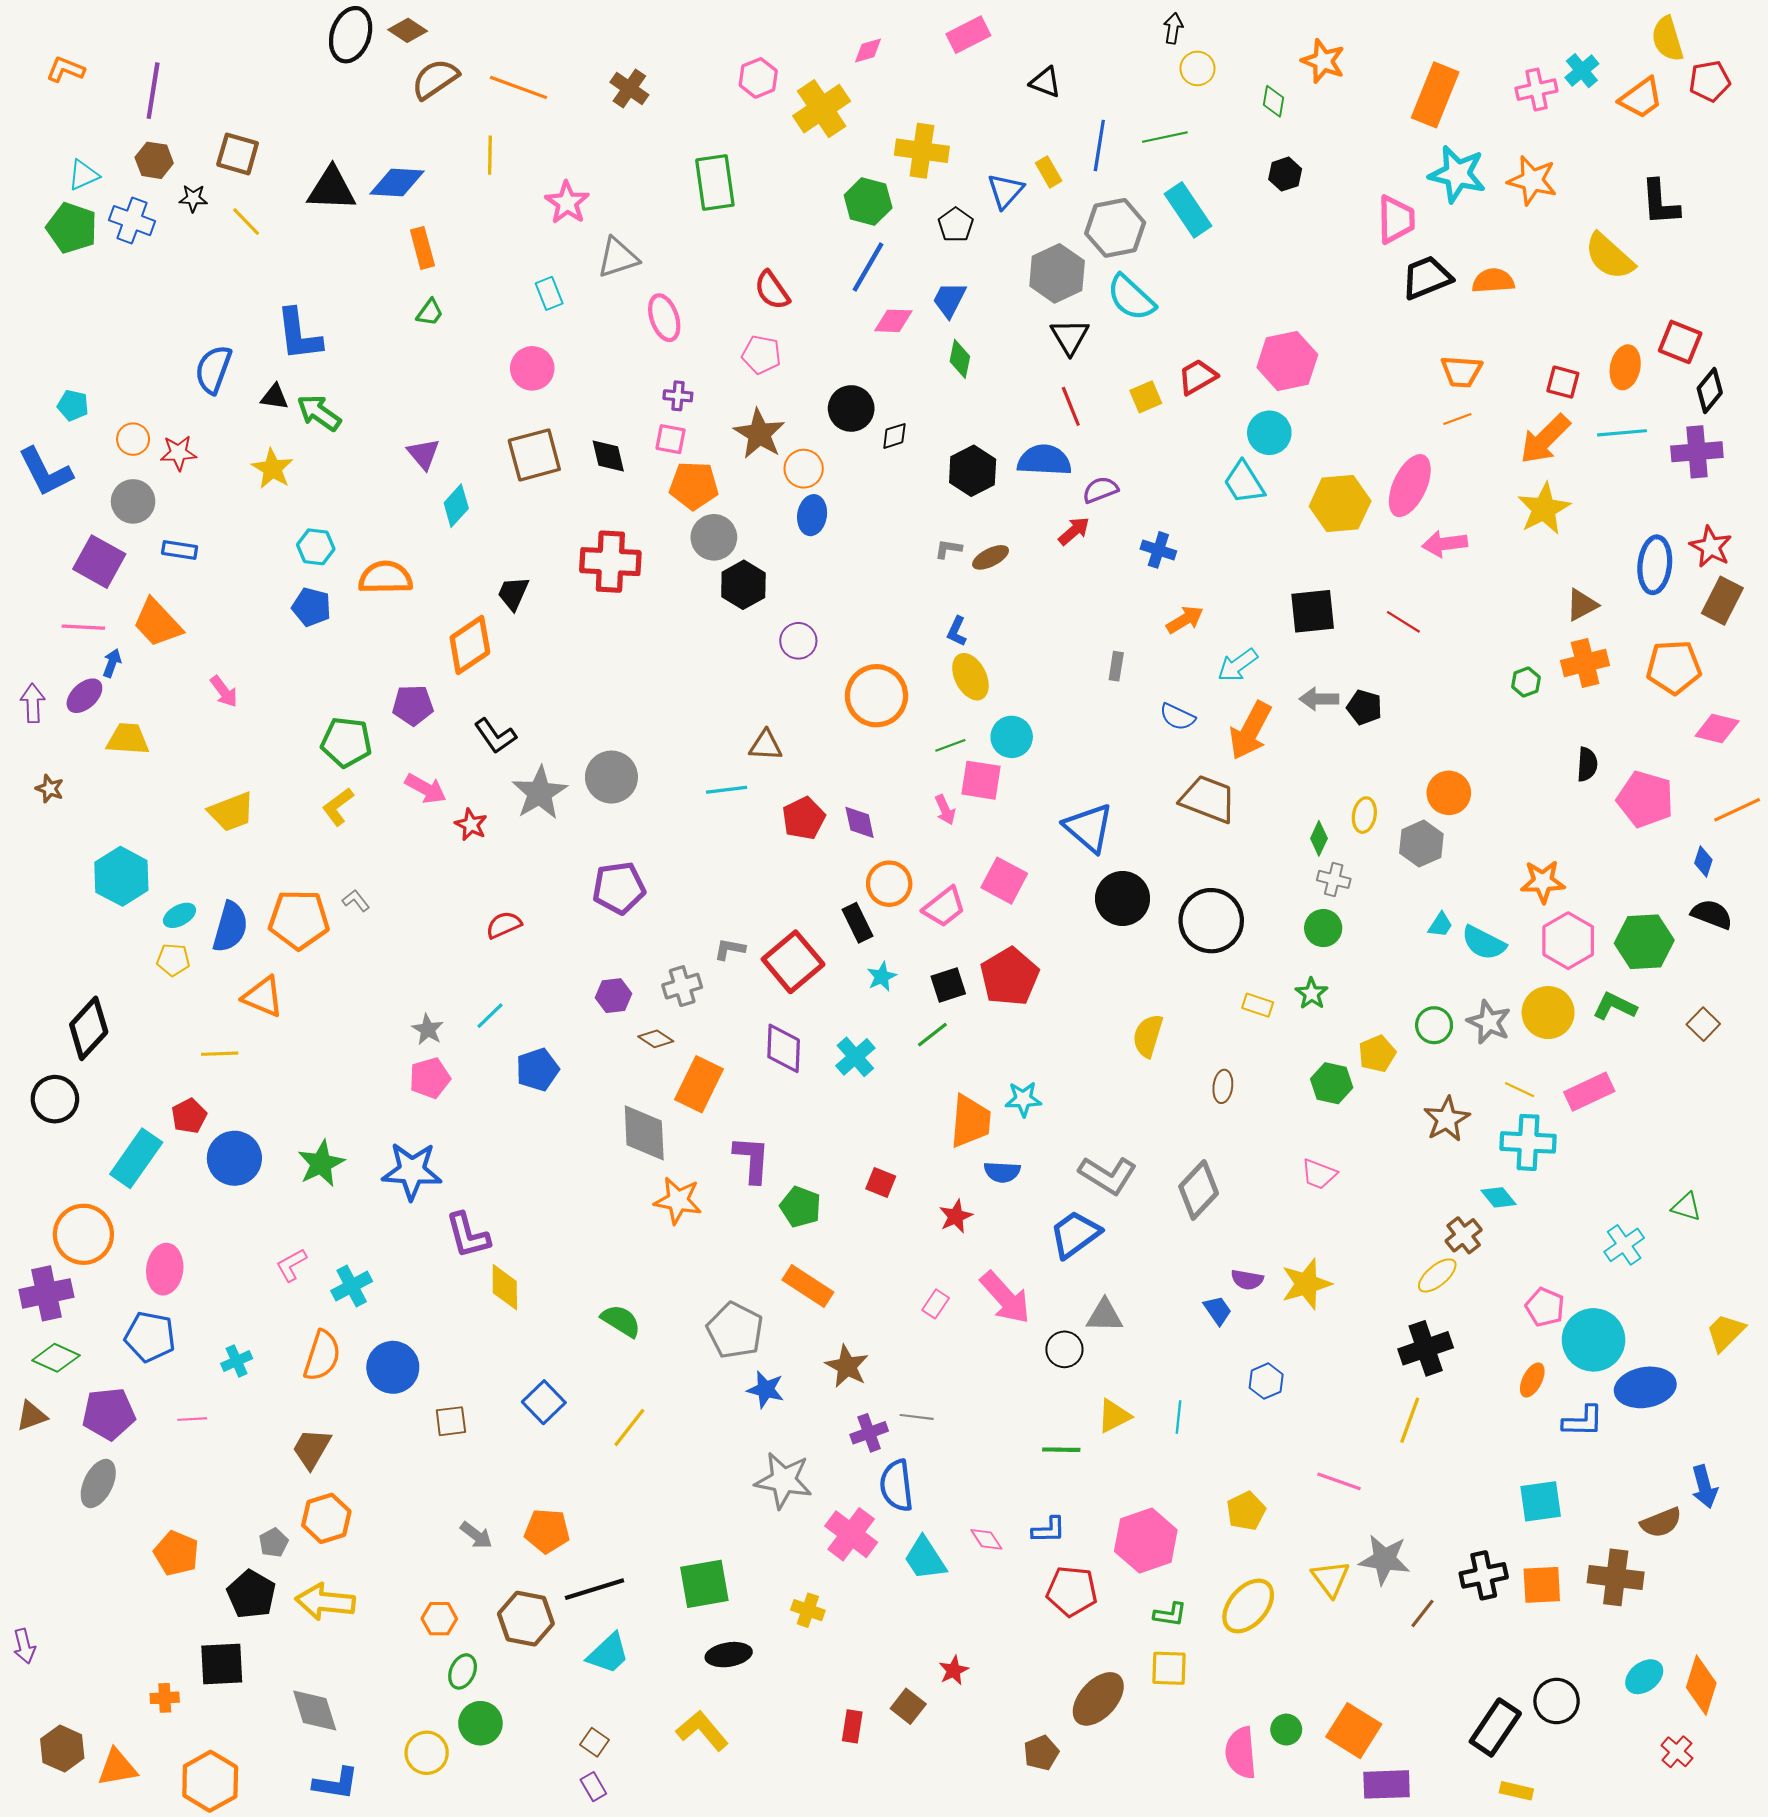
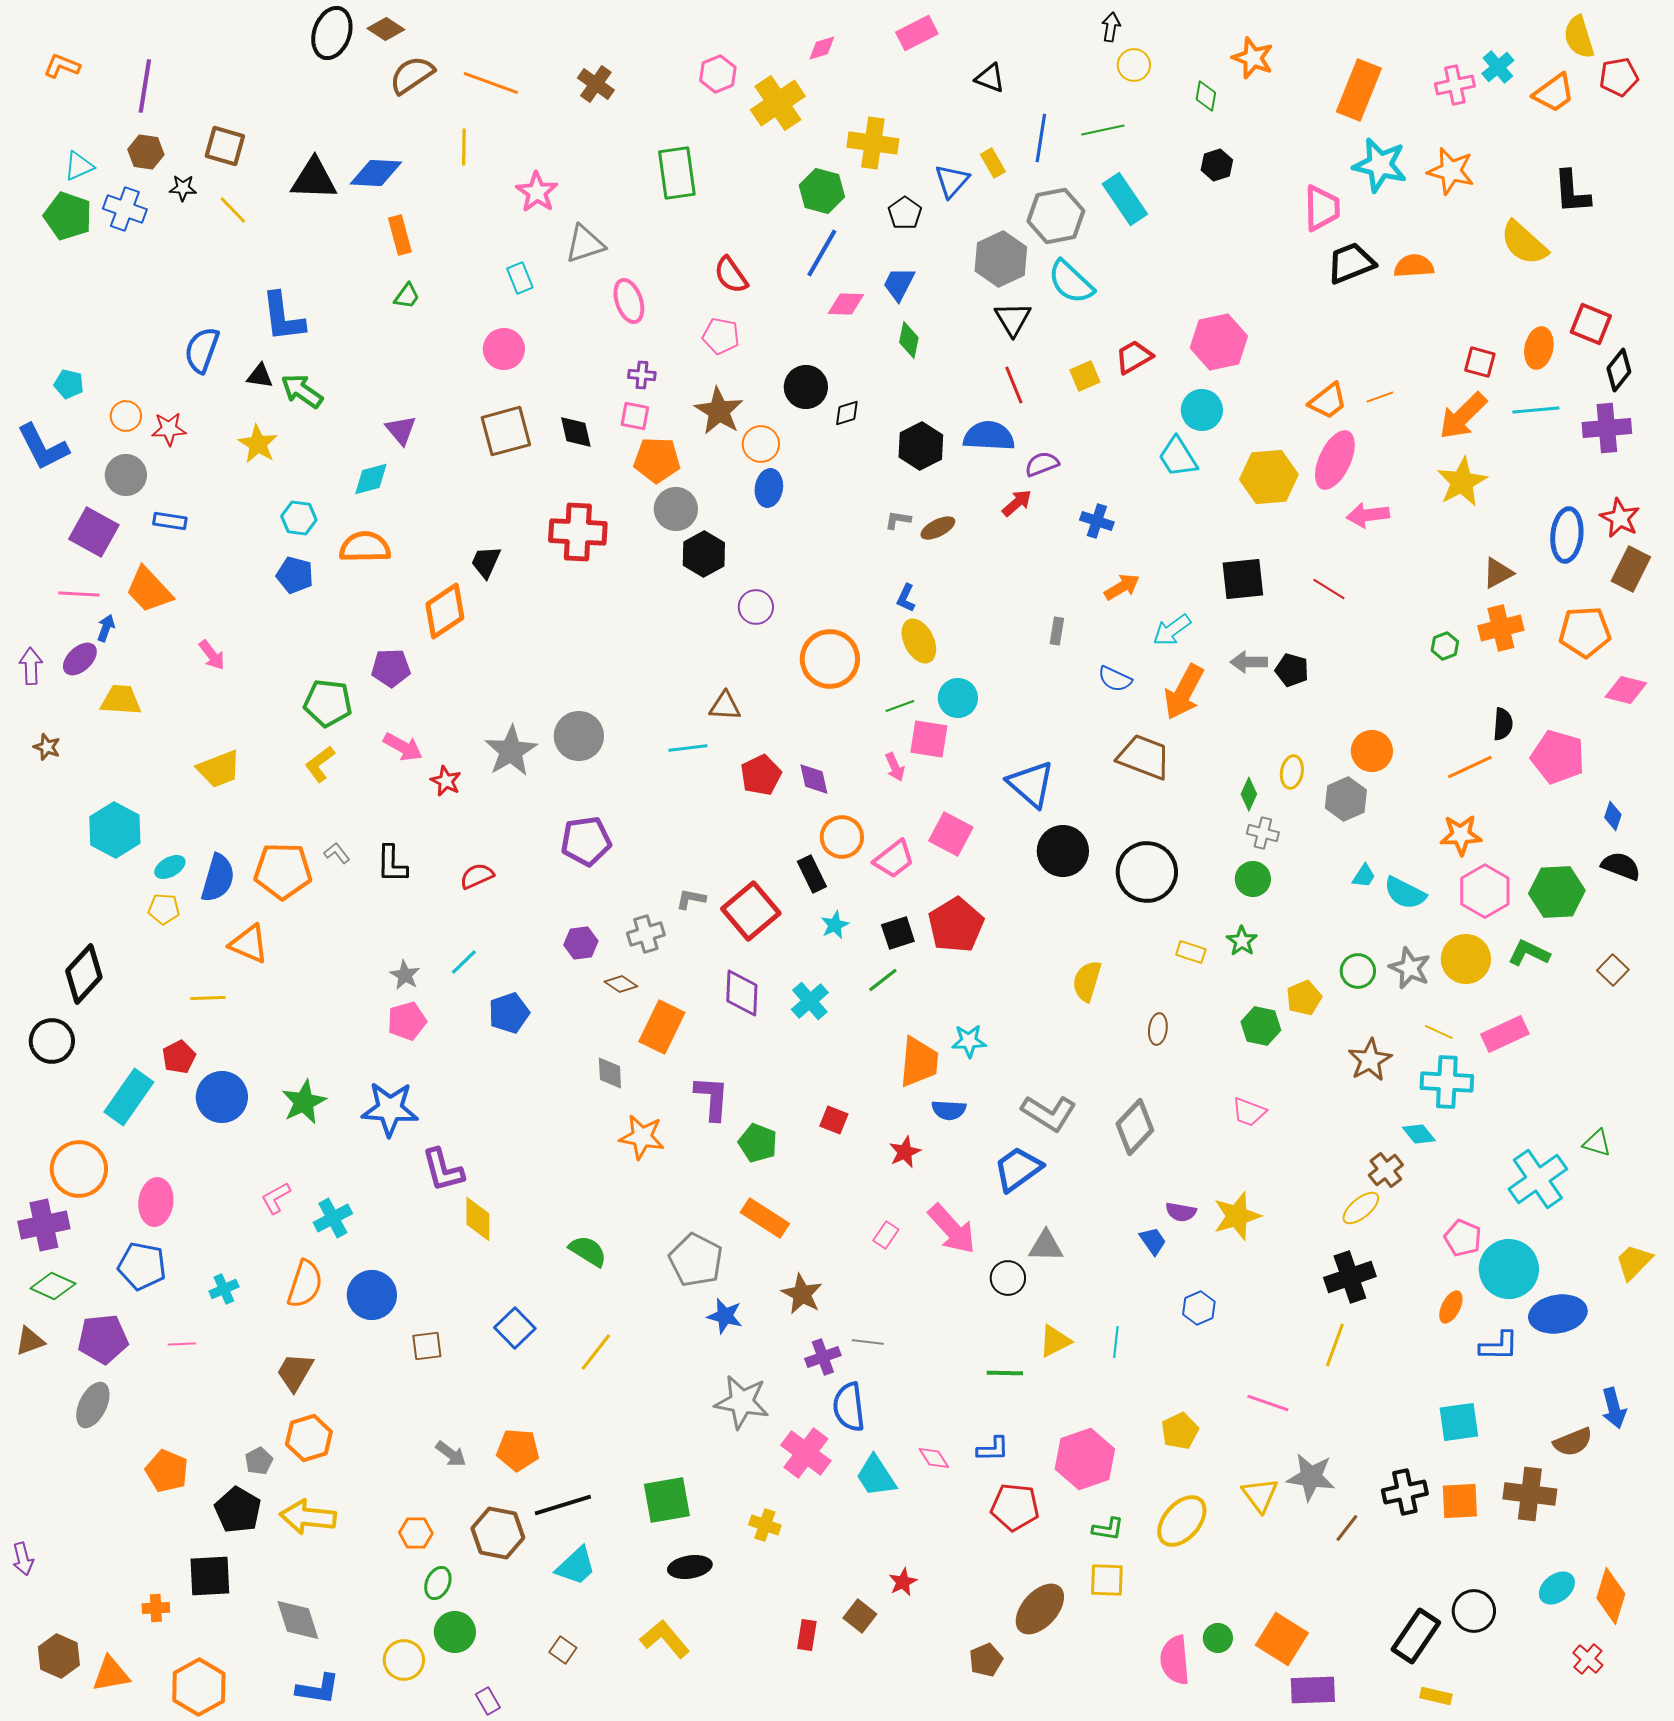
orange trapezoid: (1462, 372) -> (1328, 401), moved, turned -42
cyan diamond: (456, 506) -> (371, 479), moved, turned 33
black L-shape: (495, 736) -> (392, 864), moved, turned 36
orange line: (1737, 810) -> (1470, 767), moved
gray diamond: (644, 1133) -> (610, 1073), size x0.6
cyan cross: (1624, 1245) -> (1538, 1179), size x1.5
purple rectangle: (593, 1787) -> (488, 1701), moved

